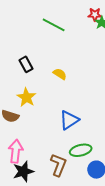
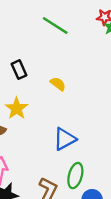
green ellipse: (81, 150) -> (75, 176), turned -65

